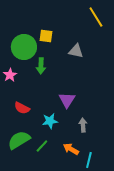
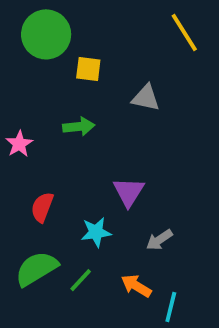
green circle: (24, 47) -> (46, 34), moved
green arrow: (41, 66) -> (79, 127), turned -98
red semicircle: (22, 108) -> (42, 207), turned 84
gray arrow: (83, 125) -> (159, 240), turned -120

